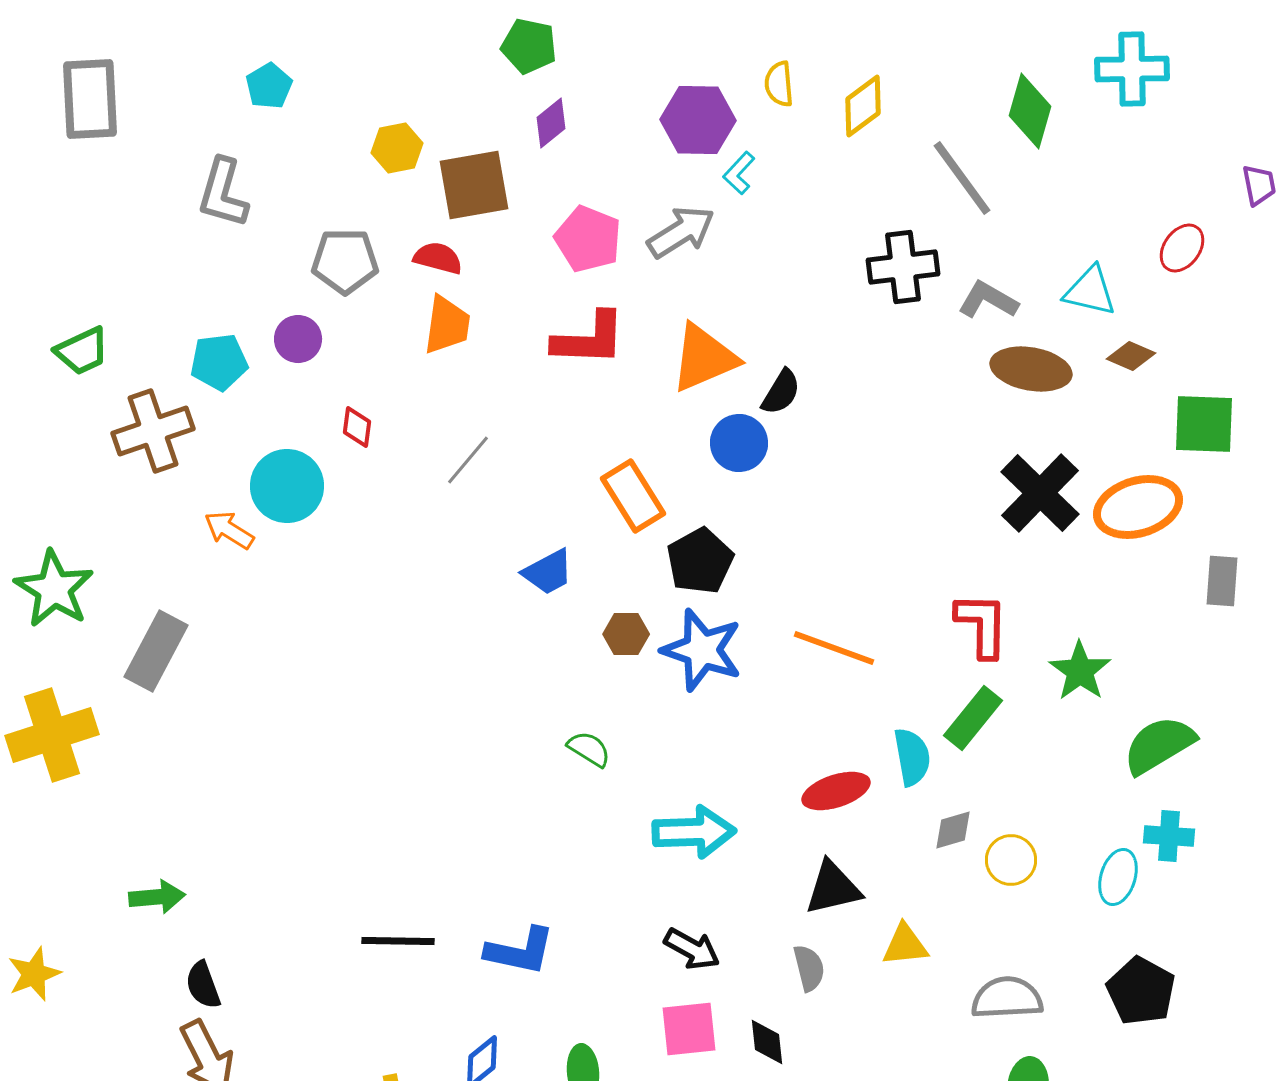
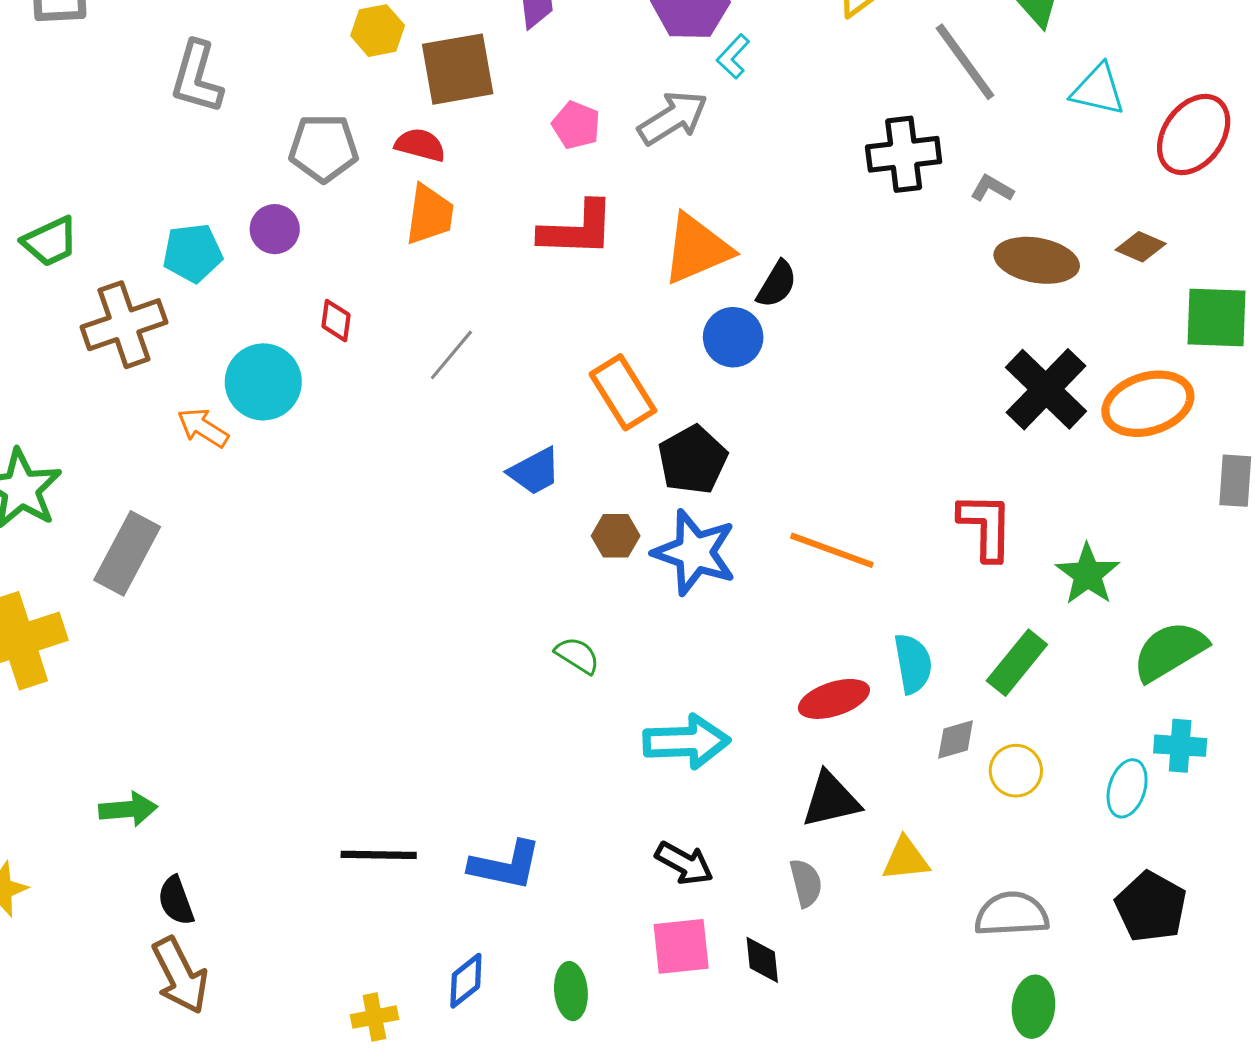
pink pentagon: (588, 239) -> (576, 125), size x0.7
red ellipse: (1182, 248) -> (1194, 135), size x1.6
cyan triangle: (1090, 291) -> (1098, 90), moved
gray L-shape: (988, 300) -> (992, 189), size x0.7
green rectangle: (973, 718) -> (1017, 663), moved

